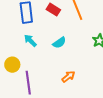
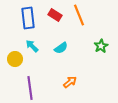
yellow circle: (12, 65) -> (15, 59), moved

